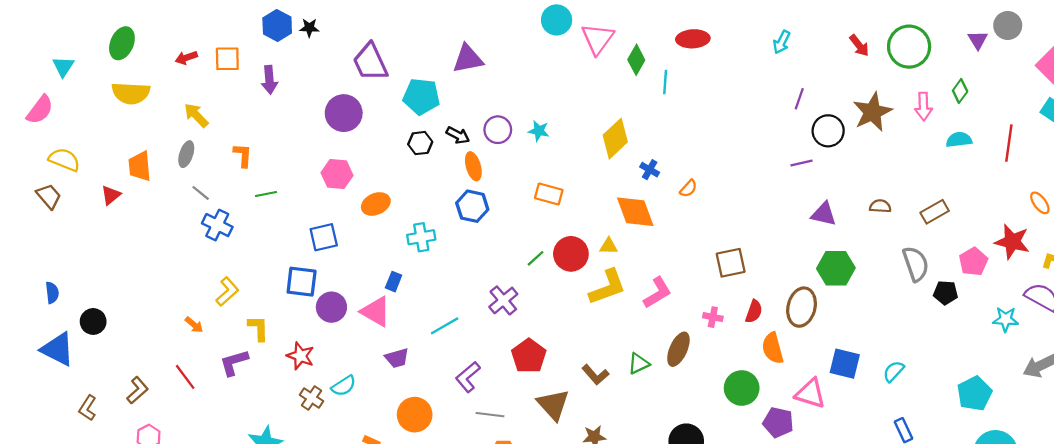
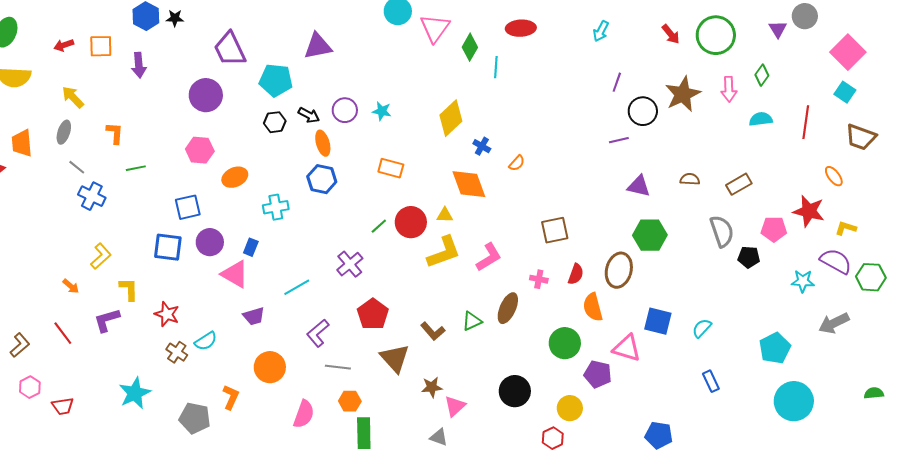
pink pentagon: (973, 262) -> (774, 229), turned 30
purple circle: (331, 307) -> (210, 242), moved

